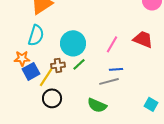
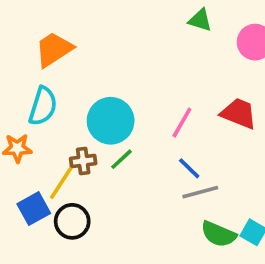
blue line: (116, 69) -> (189, 168), turned 48
blue square: (31, 71) -> (34, 209), moved
gray line: (109, 81) -> (200, 192), moved
green semicircle: (97, 105) -> (219, 234), moved

